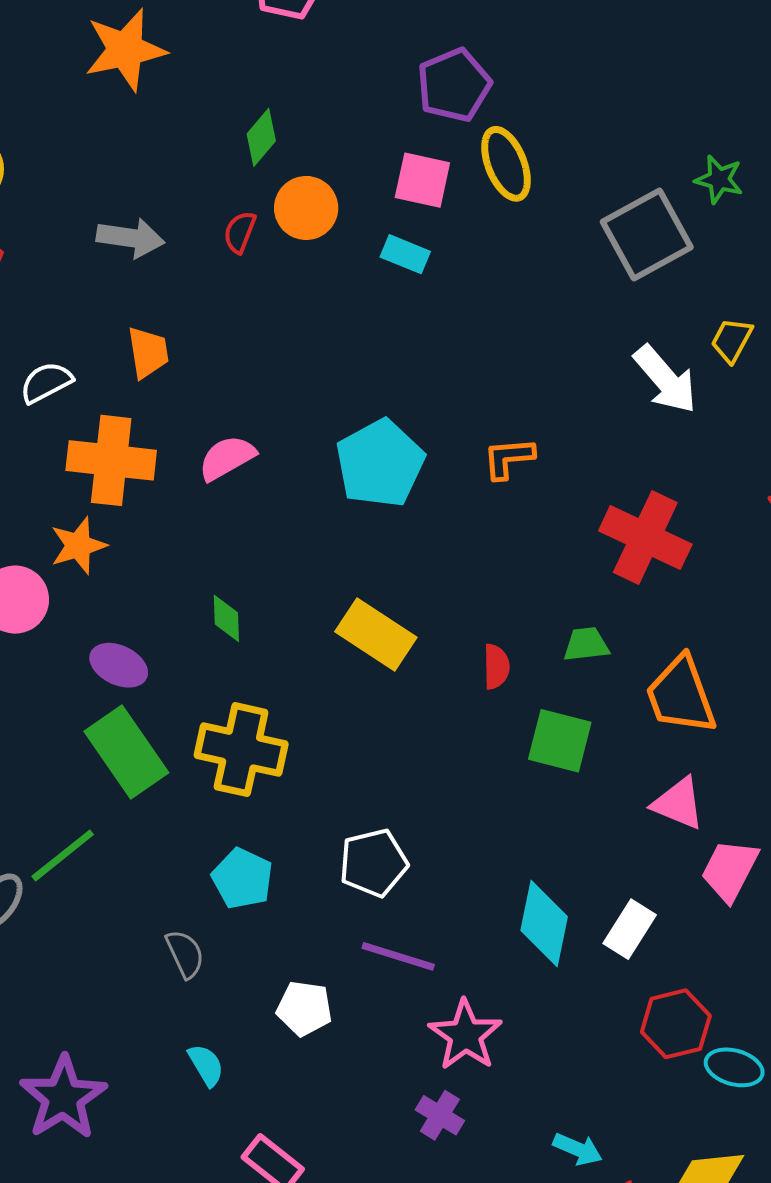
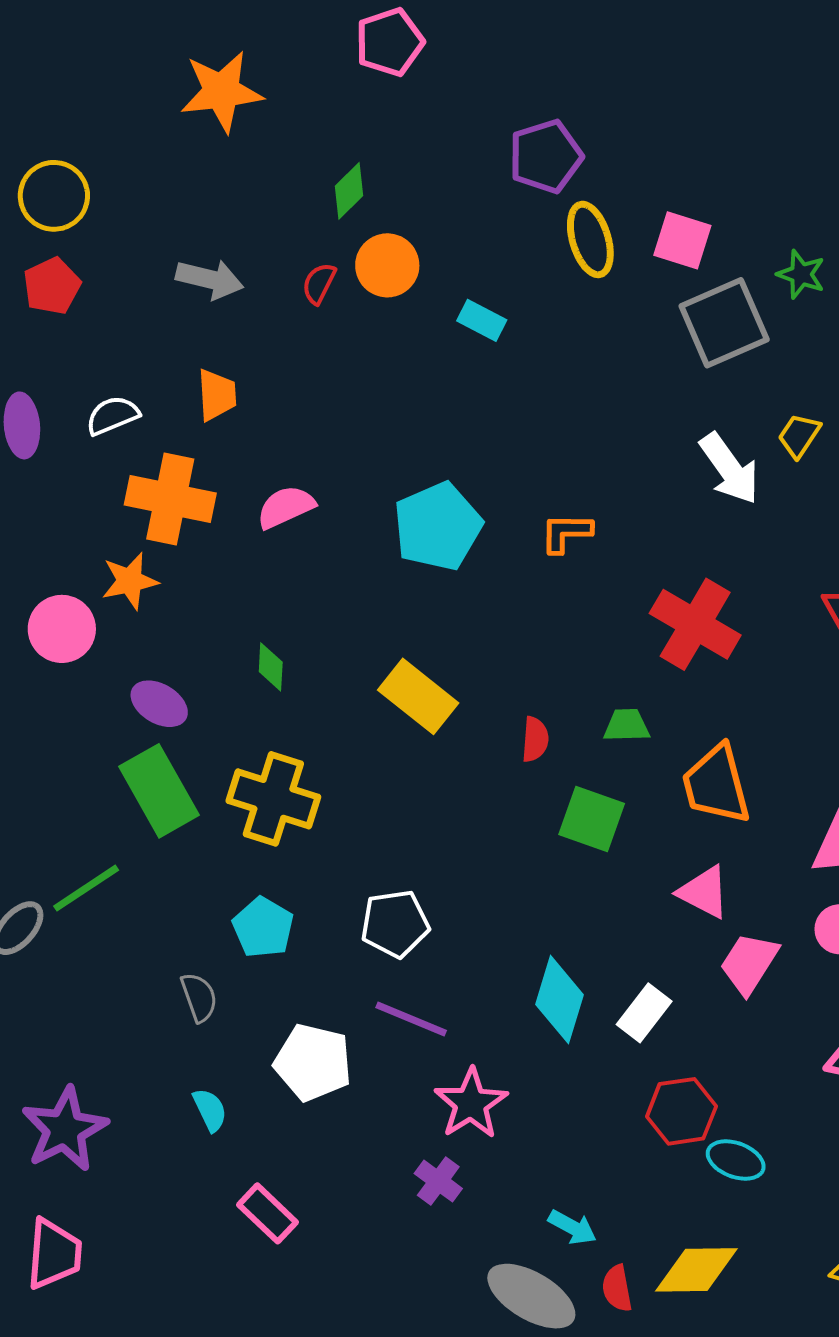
pink square: (422, 180) -> (682, 240), moved
white pentagon: (304, 1008) -> (313, 1062), size x1.4

